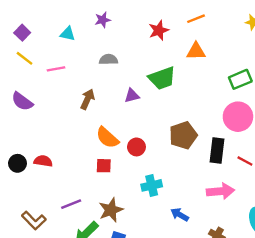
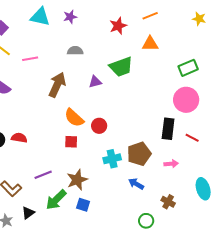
cyan triangle: (68, 34) -> (40, 17), moved, size x1.5
brown arrow: (87, 99) -> (57, 85), size x1.4
brown pentagon: (183, 135) -> (139, 154), moved
pink arrow: (220, 191) -> (171, 164), size x0.6

